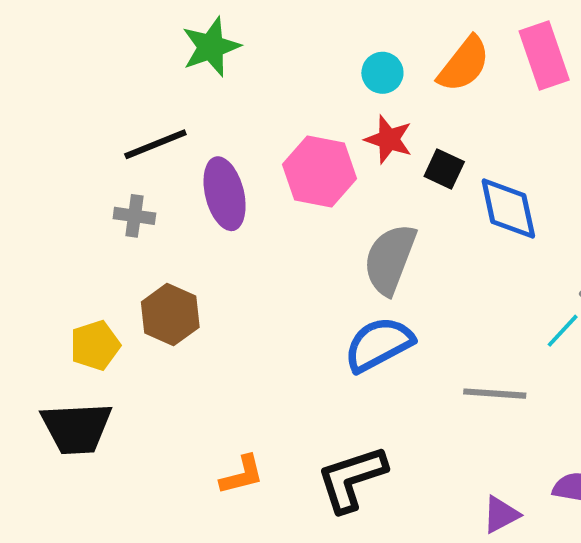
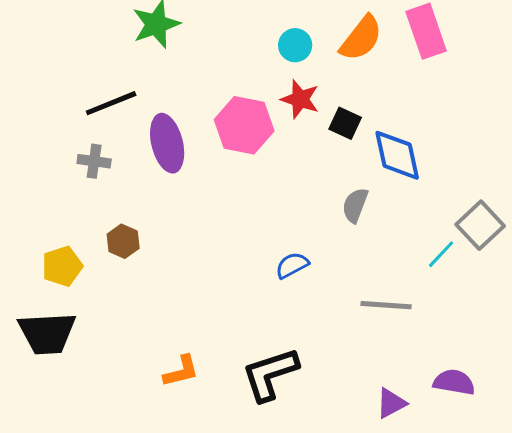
gray semicircle: (390, 259) -> (355, 205), moved, size x0.6
brown hexagon: (170, 315) -> (123, 241), size x0.7
blue semicircle: (379, 344) -> (292, 265), size x0.6

